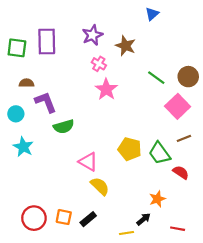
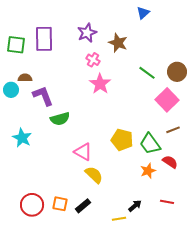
cyan circle: (16, 114) -> (11, 90), moved
orange star: (157, 199) -> (148, 171), moved
red line: (178, 229) -> (167, 202), moved

